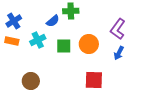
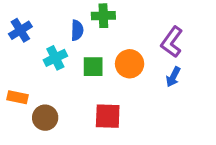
blue semicircle: (53, 21) -> (77, 30), turned -48
orange rectangle: (12, 41) -> (17, 97), moved
red square: (94, 80) -> (108, 116), moved

